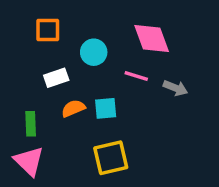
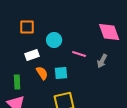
pink diamond: (152, 39) -> (109, 32), moved
gray arrow: (175, 88) -> (102, 61), turned 96
orange semicircle: (73, 108) -> (42, 73), turned 80

